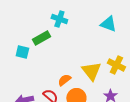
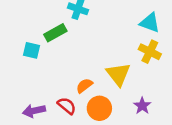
cyan triangle: (108, 24) -> (150, 23), moved
yellow cross: (116, 65) -> (150, 52), moved

